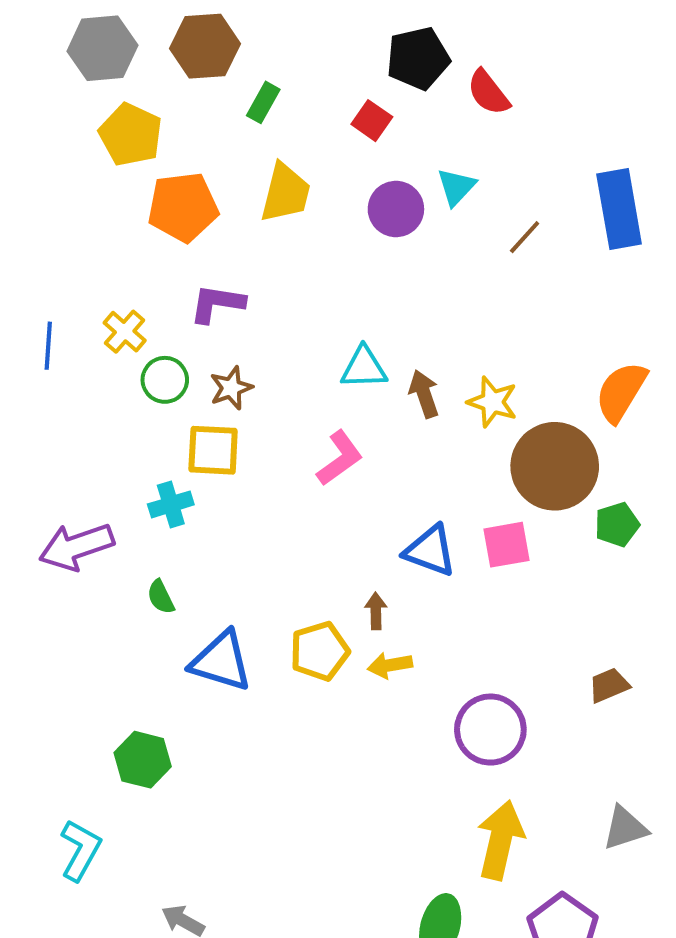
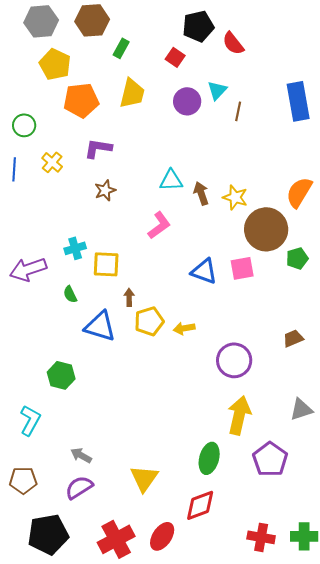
brown line: (525, 237) -> (238, 111), moved, turned -30
green circle: (165, 380) -> (24, 125), moved
yellow square: (213, 450) -> (106, 264), moved
brown arrow: (376, 611) -> (129, 297), moved

